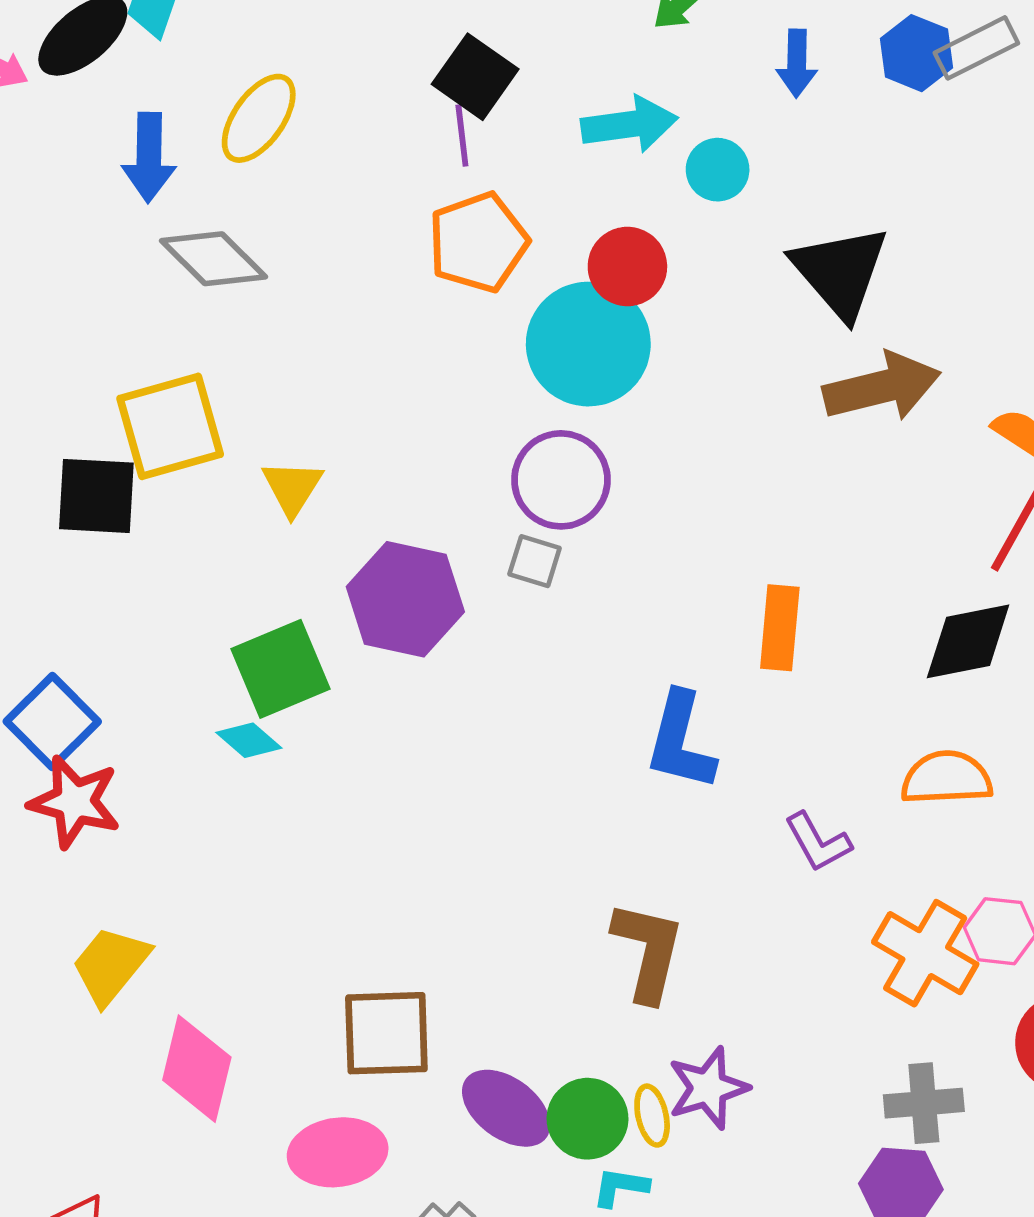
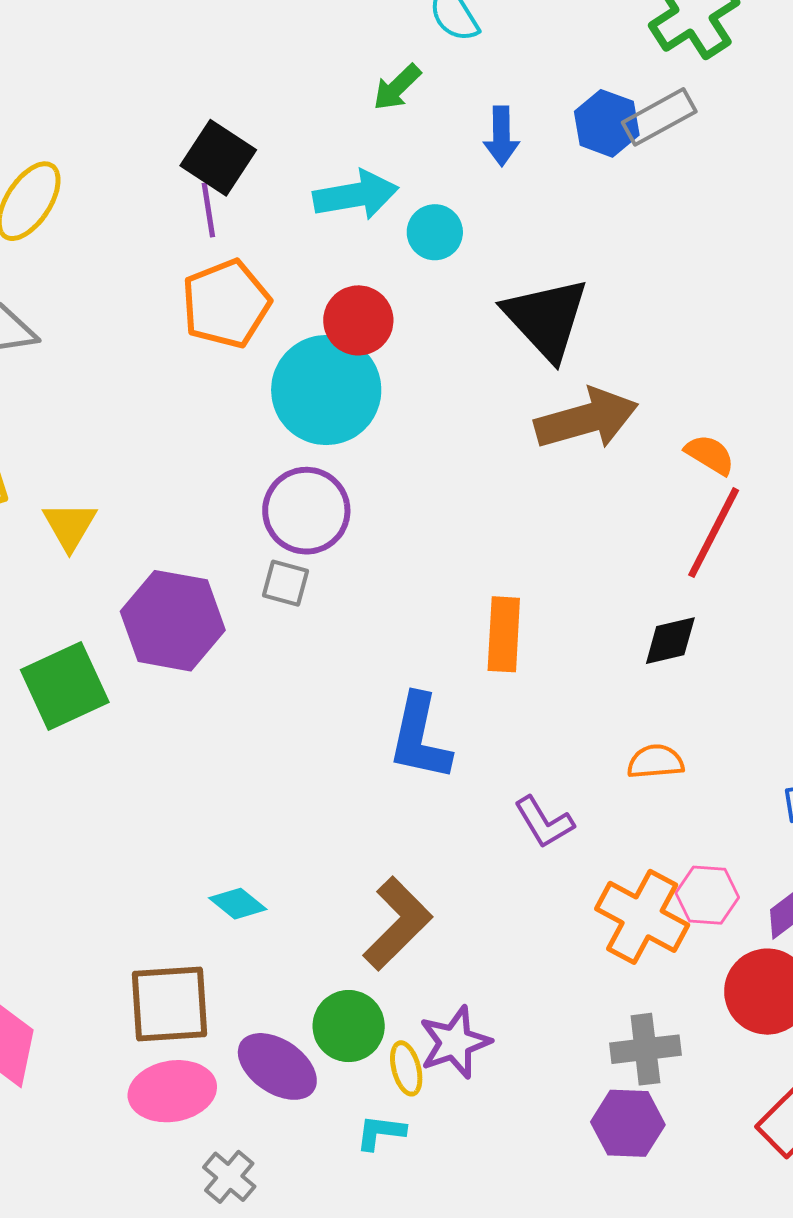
black diamond: (968, 641) -> (670, 641), size x0.7
cyan diamond: (249, 740) -> (238, 904), moved
orange semicircle: (946, 778) -> (655, 762), size x0.7
brown L-shape: (648, 951) -> (398, 924), turned 34
green circle: (587, 1119) -> (349, 1026), moved
pink ellipse: (338, 1152) -> (172, 1091), moved

